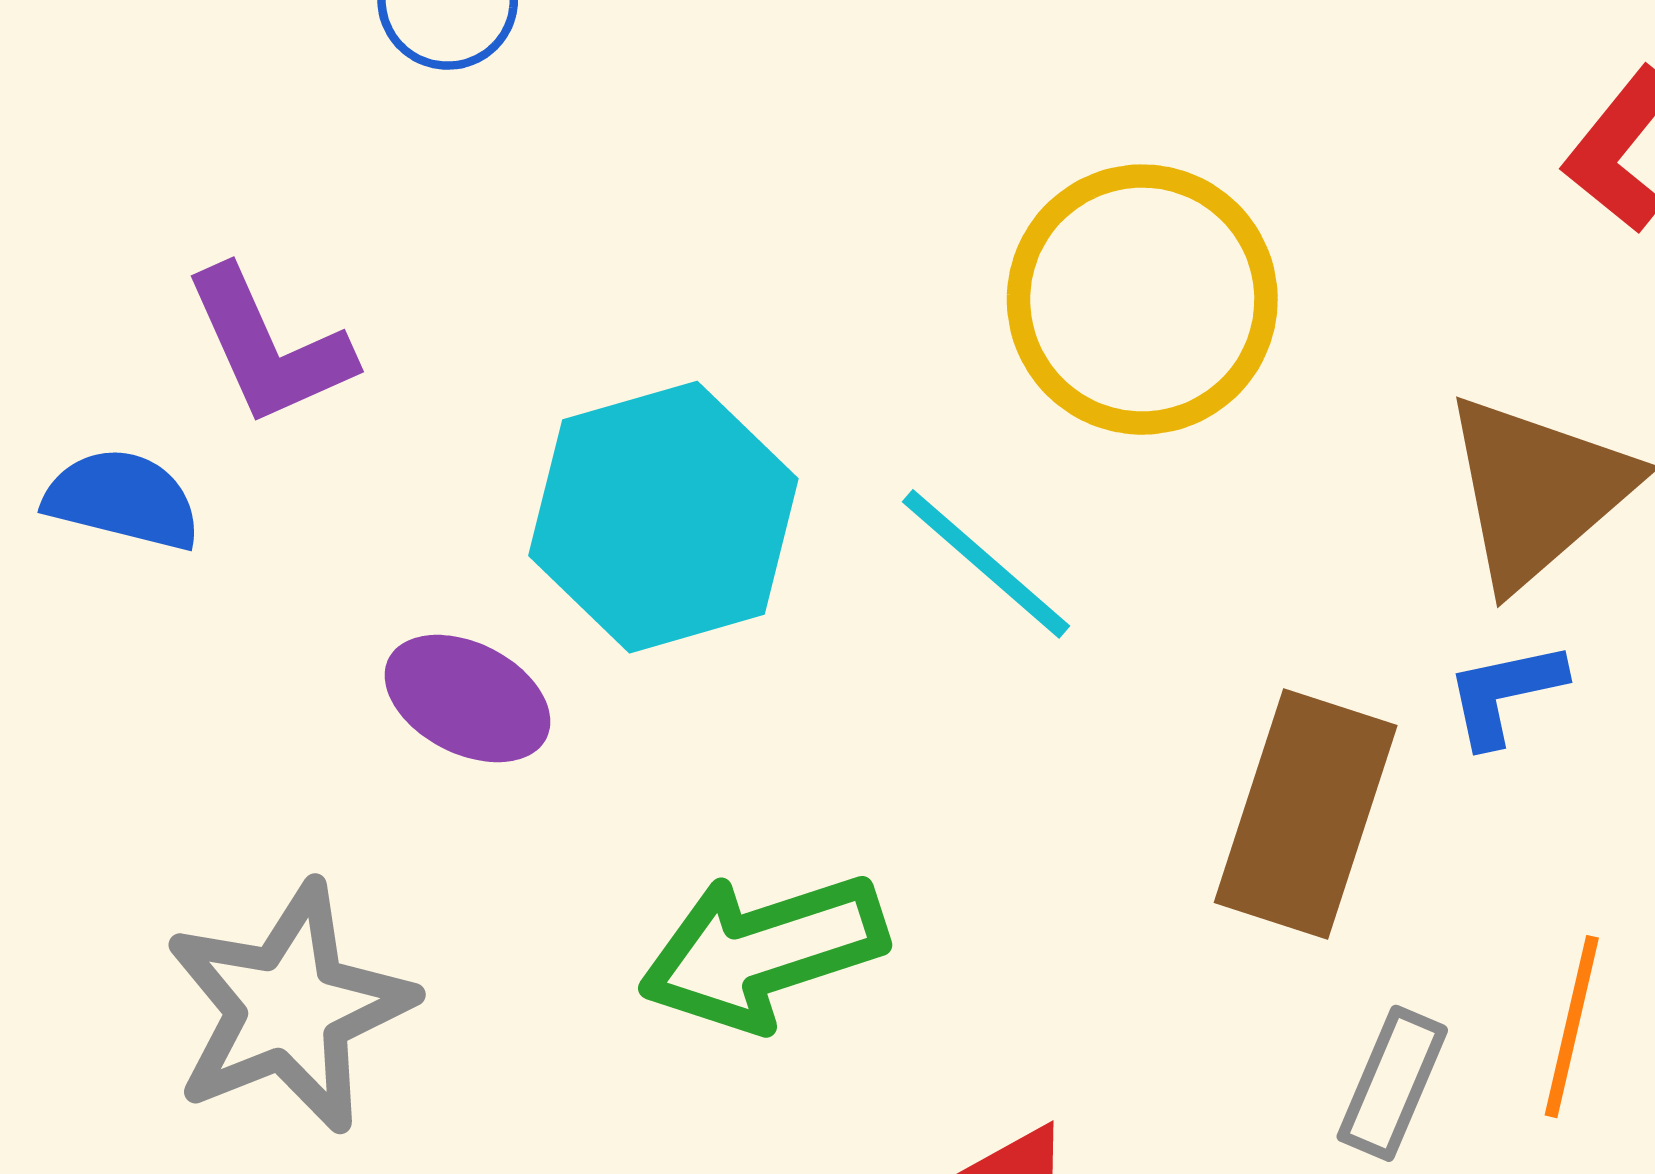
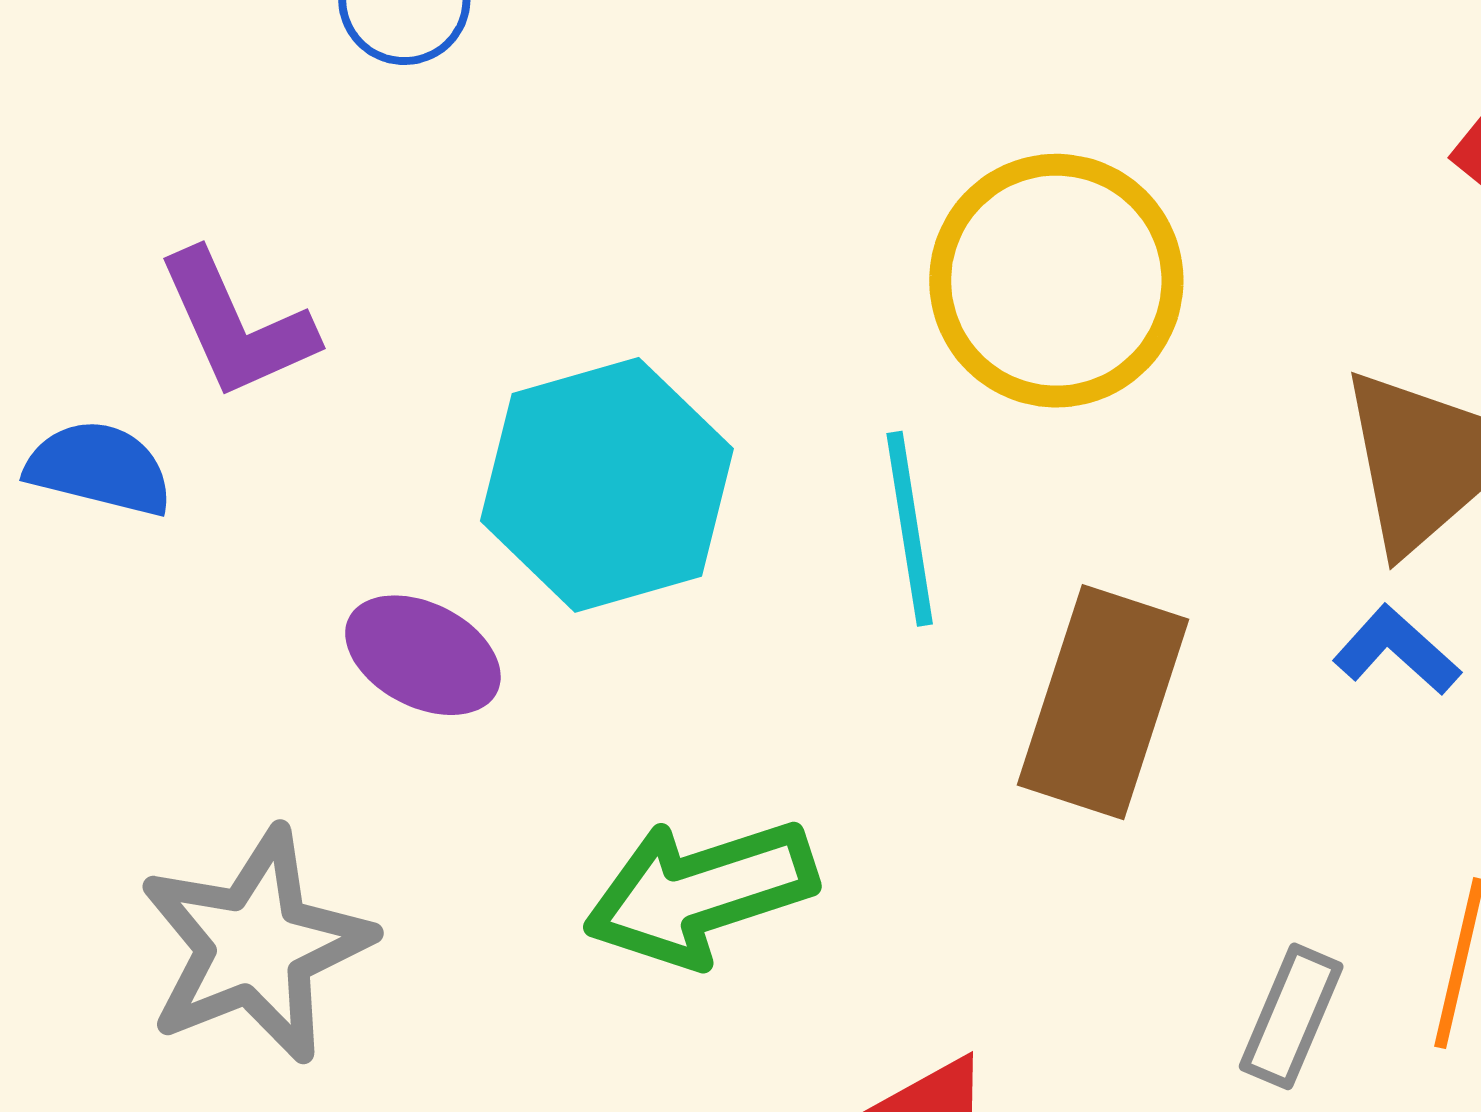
cyan line: (986, 564) -> (910, 529), turned 40
blue L-shape: (1505, 693) -> (1397, 650), turned 54
brown rectangle: (1306, 814) -> (1103, 702), moved

